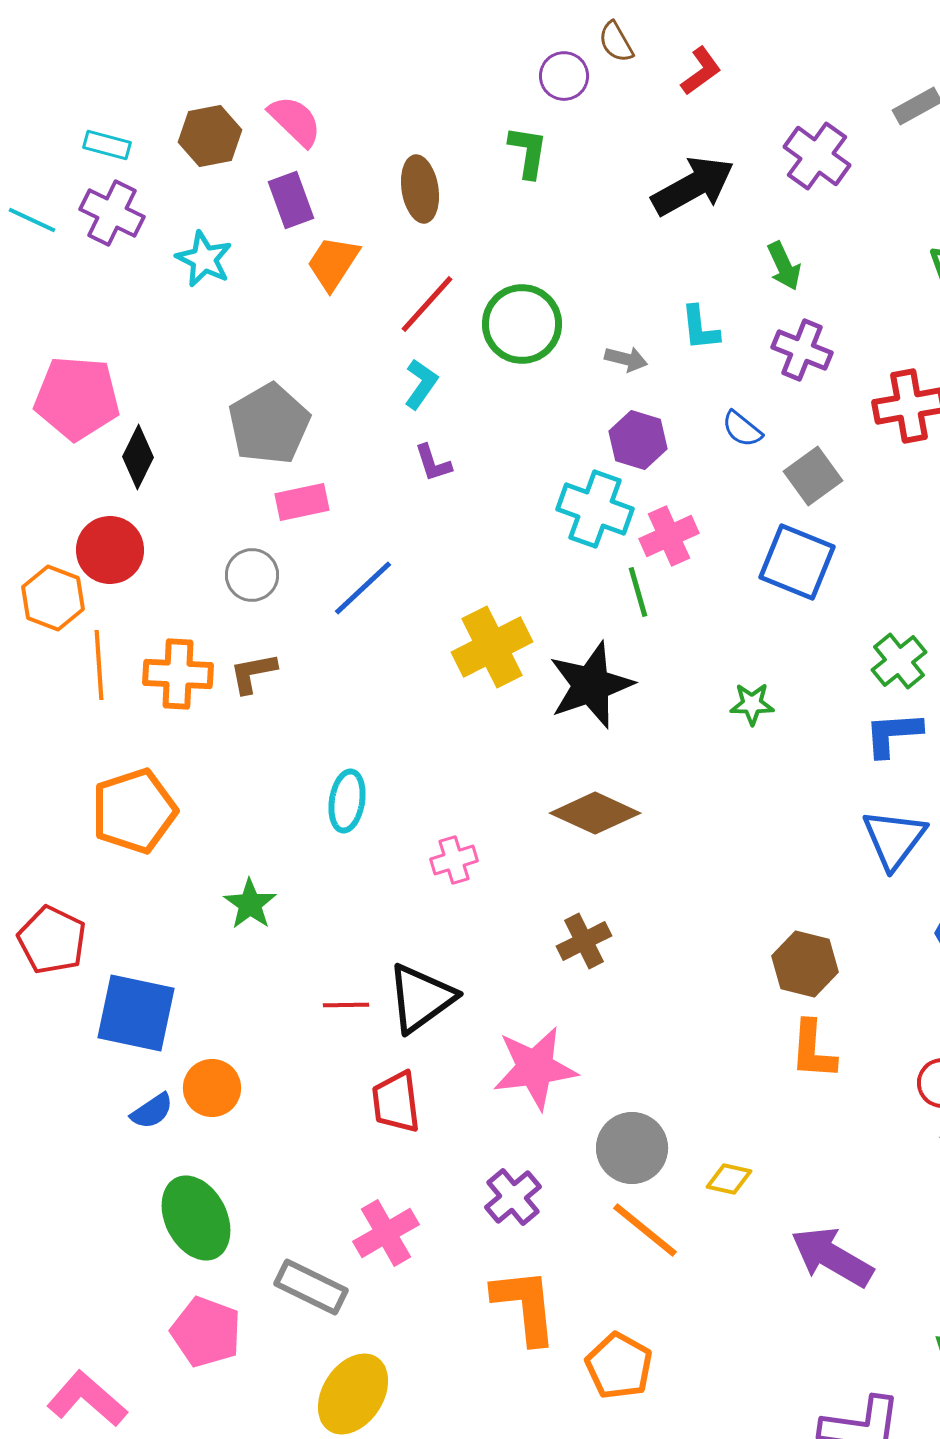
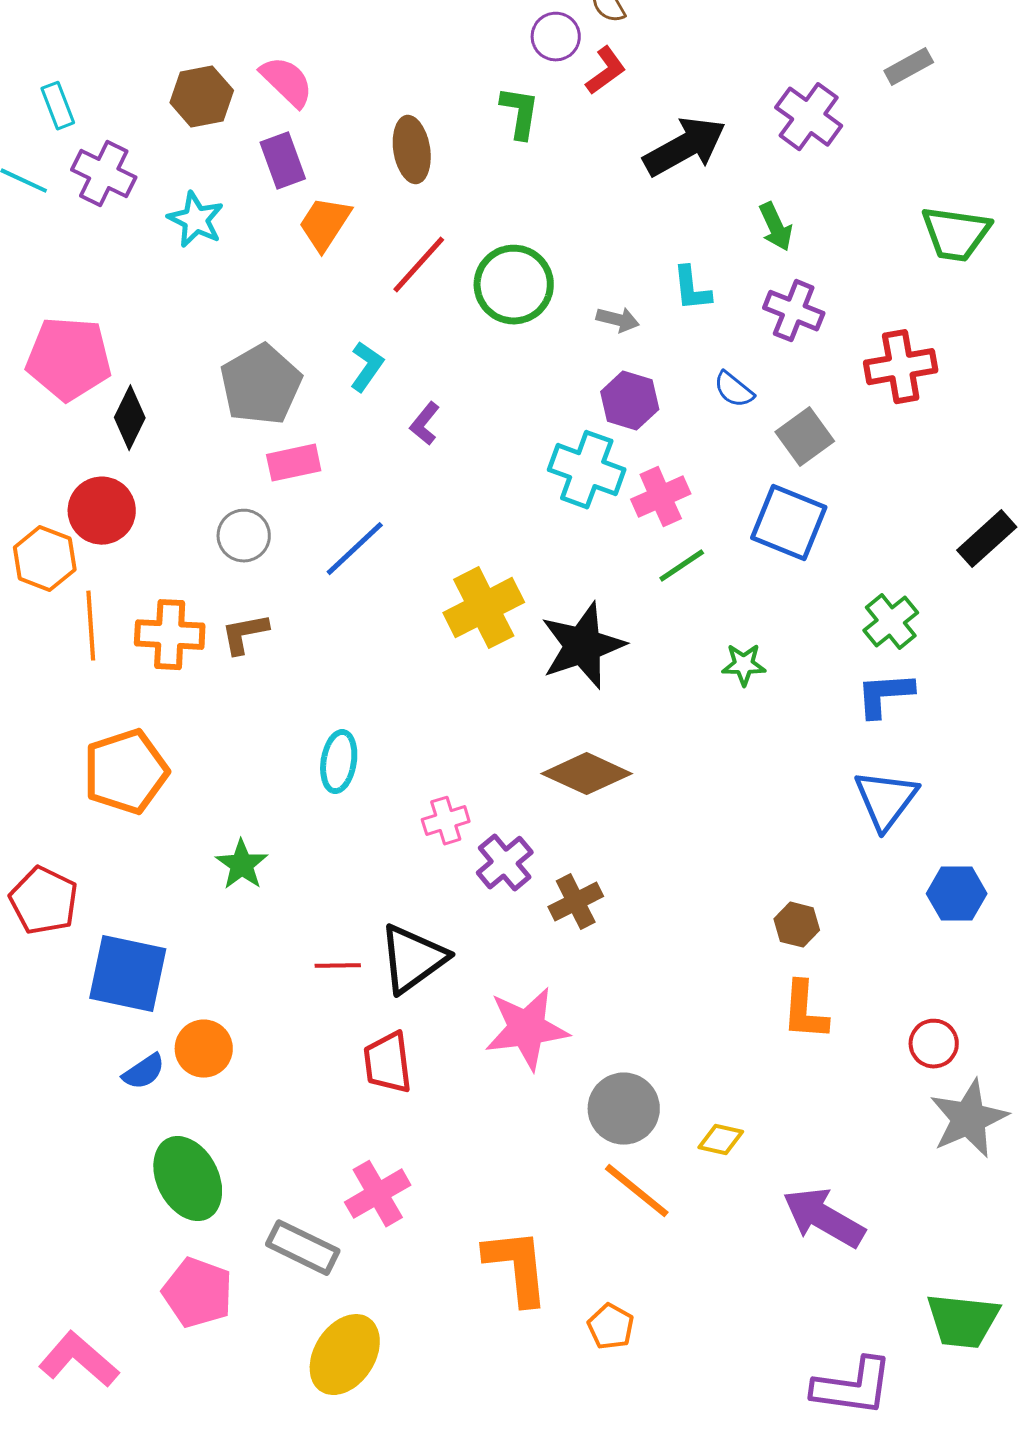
red L-shape: (701, 71) -> (606, 71), moved
cyan rectangle: (107, 145) -> (58, 106), moved, turned 54
cyan L-shape: (421, 384) -> (367, 367), moved
purple L-shape: (433, 463) -> (425, 424), turned 57
green line: (638, 592) -> (682, 566), moved, turned 72
brown hexagon: (805, 964) -> (797, 925), size x0.7
purple cross: (513, 1197) -> (505, 863), moved
orange pentagon: (619, 1366) -> (611, 1327), size x0.7

